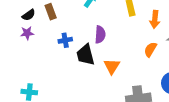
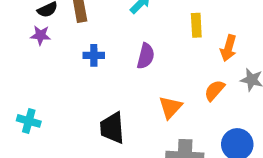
black trapezoid: (86, 55) -> (112, 128), moved
orange triangle: (112, 66) -> (170, 107), moved

